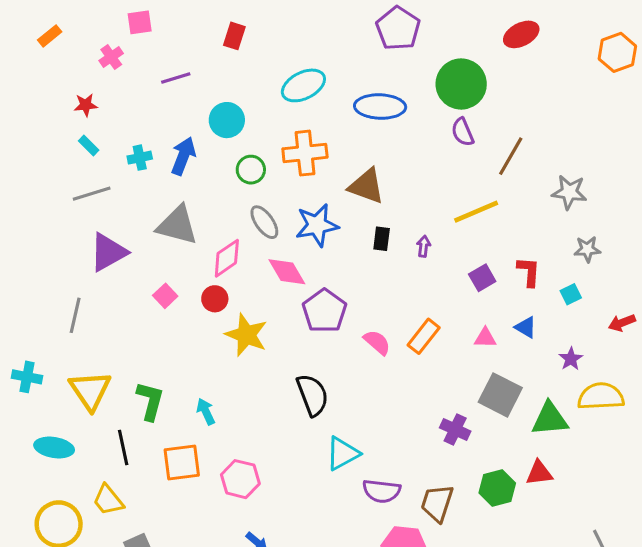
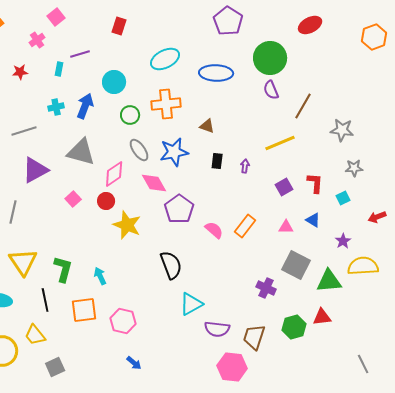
pink square: (140, 22) -> (56, 17), turned -30
cyan rectangle: (89, 146) -> (59, 69), moved, turned 56
brown triangle: (367, 186) -> (207, 126), size x0.6

